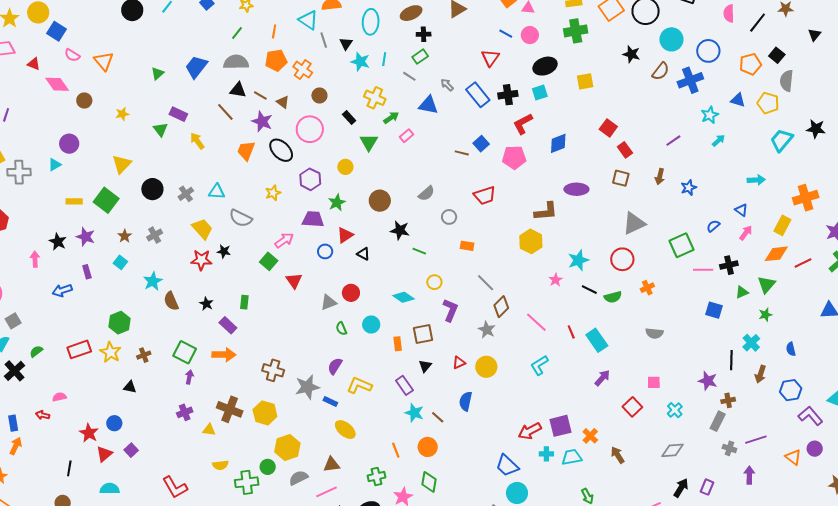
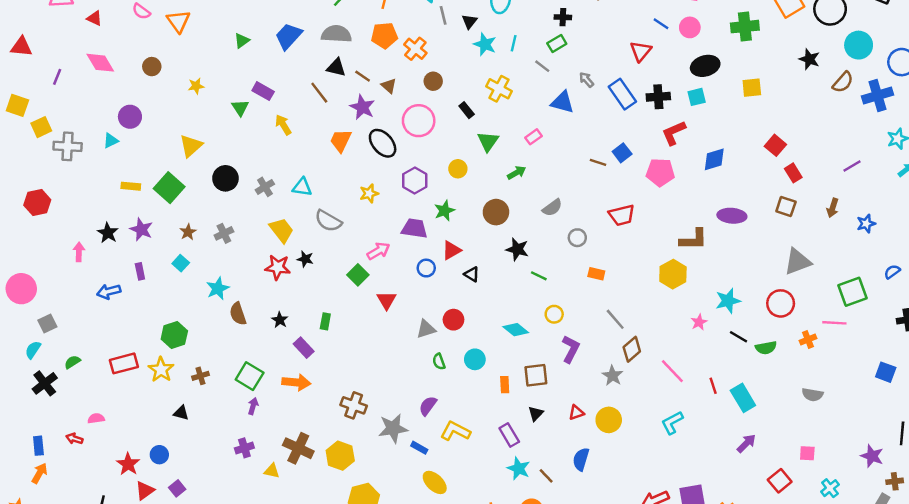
pink diamond: (57, 84) -> (100, 63), moved
green arrow: (391, 118) -> (517, 173), moved
pink line: (703, 270) -> (834, 323), moved

